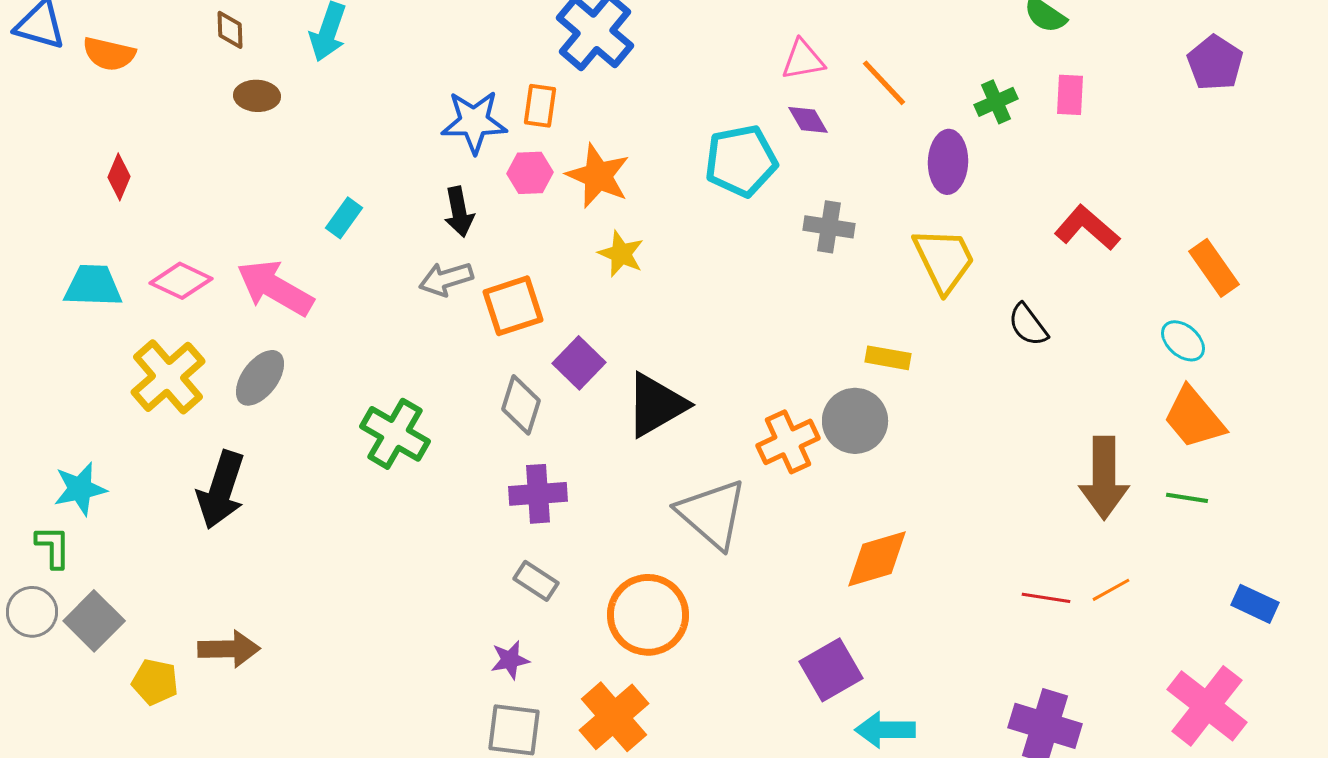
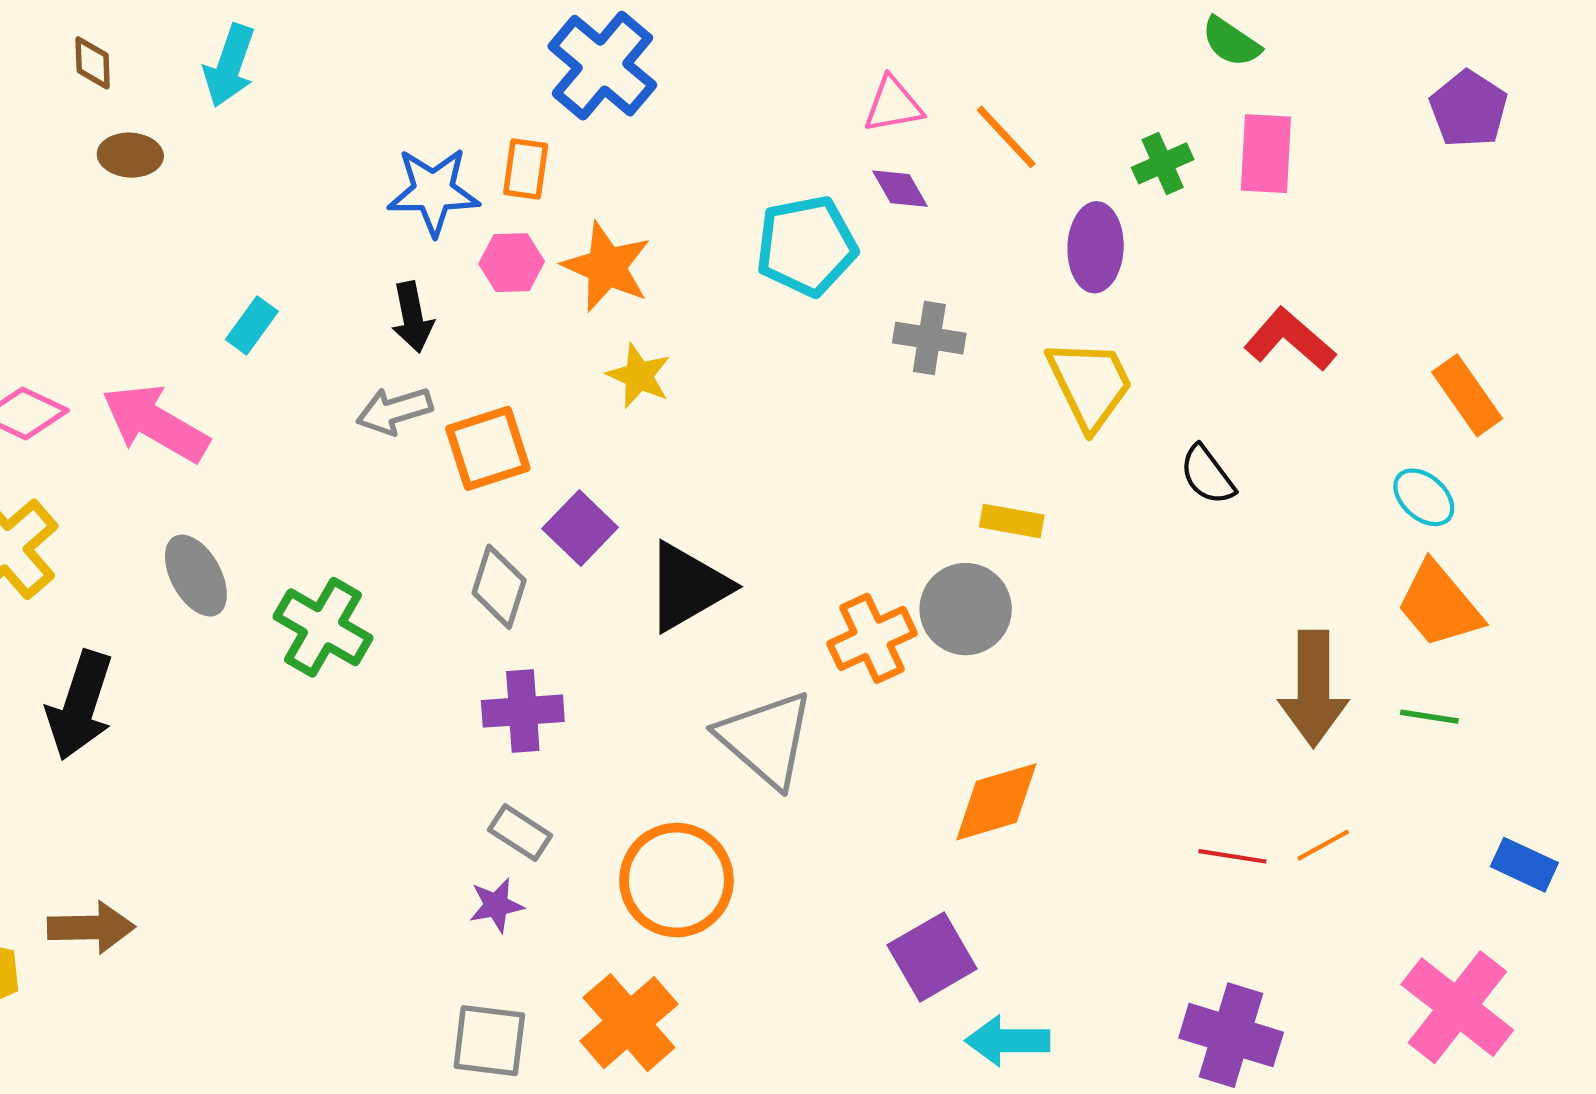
pink rectangle: (1070, 95) -> (1266, 154), size x1.4
gray ellipse: (260, 378) -> (196, 576), moved, turned -66
purple star: (510, 660) -> (496, 905), moved

